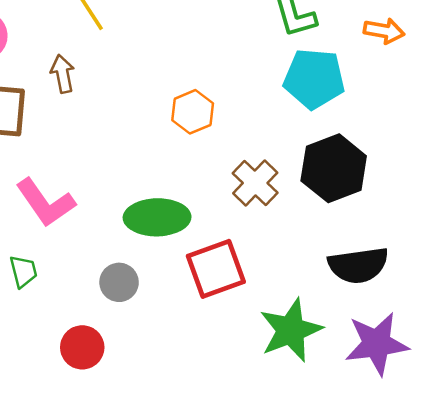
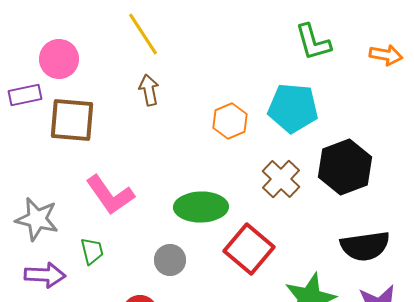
brown arrow: (63, 74) -> (149, 90), moved
cyan pentagon: (314, 79) -> (293, 108), moved
red square: (216, 269) -> (249, 249), turned -30

